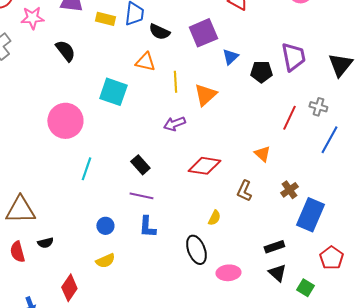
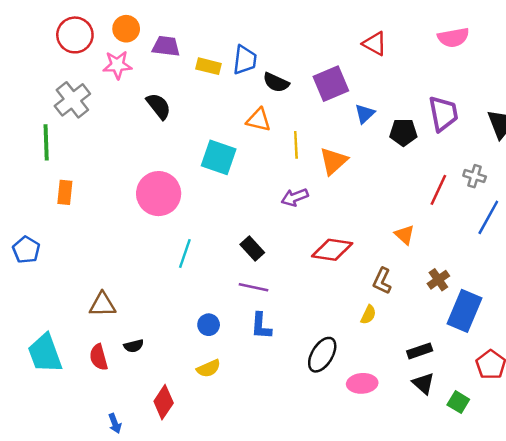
brown triangle: (20, 210) -> (102, 305), size x0.7
yellow semicircle: (214, 218) -> (368, 315), moved
black ellipse: (196, 250) -> (322, 355), turned 52

